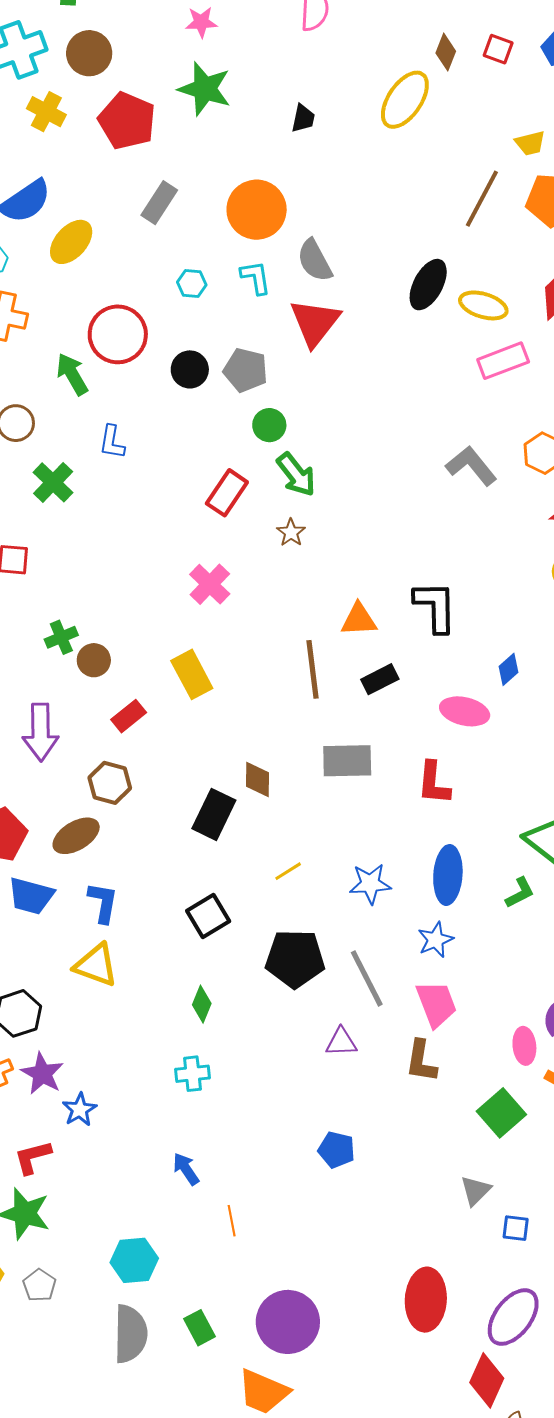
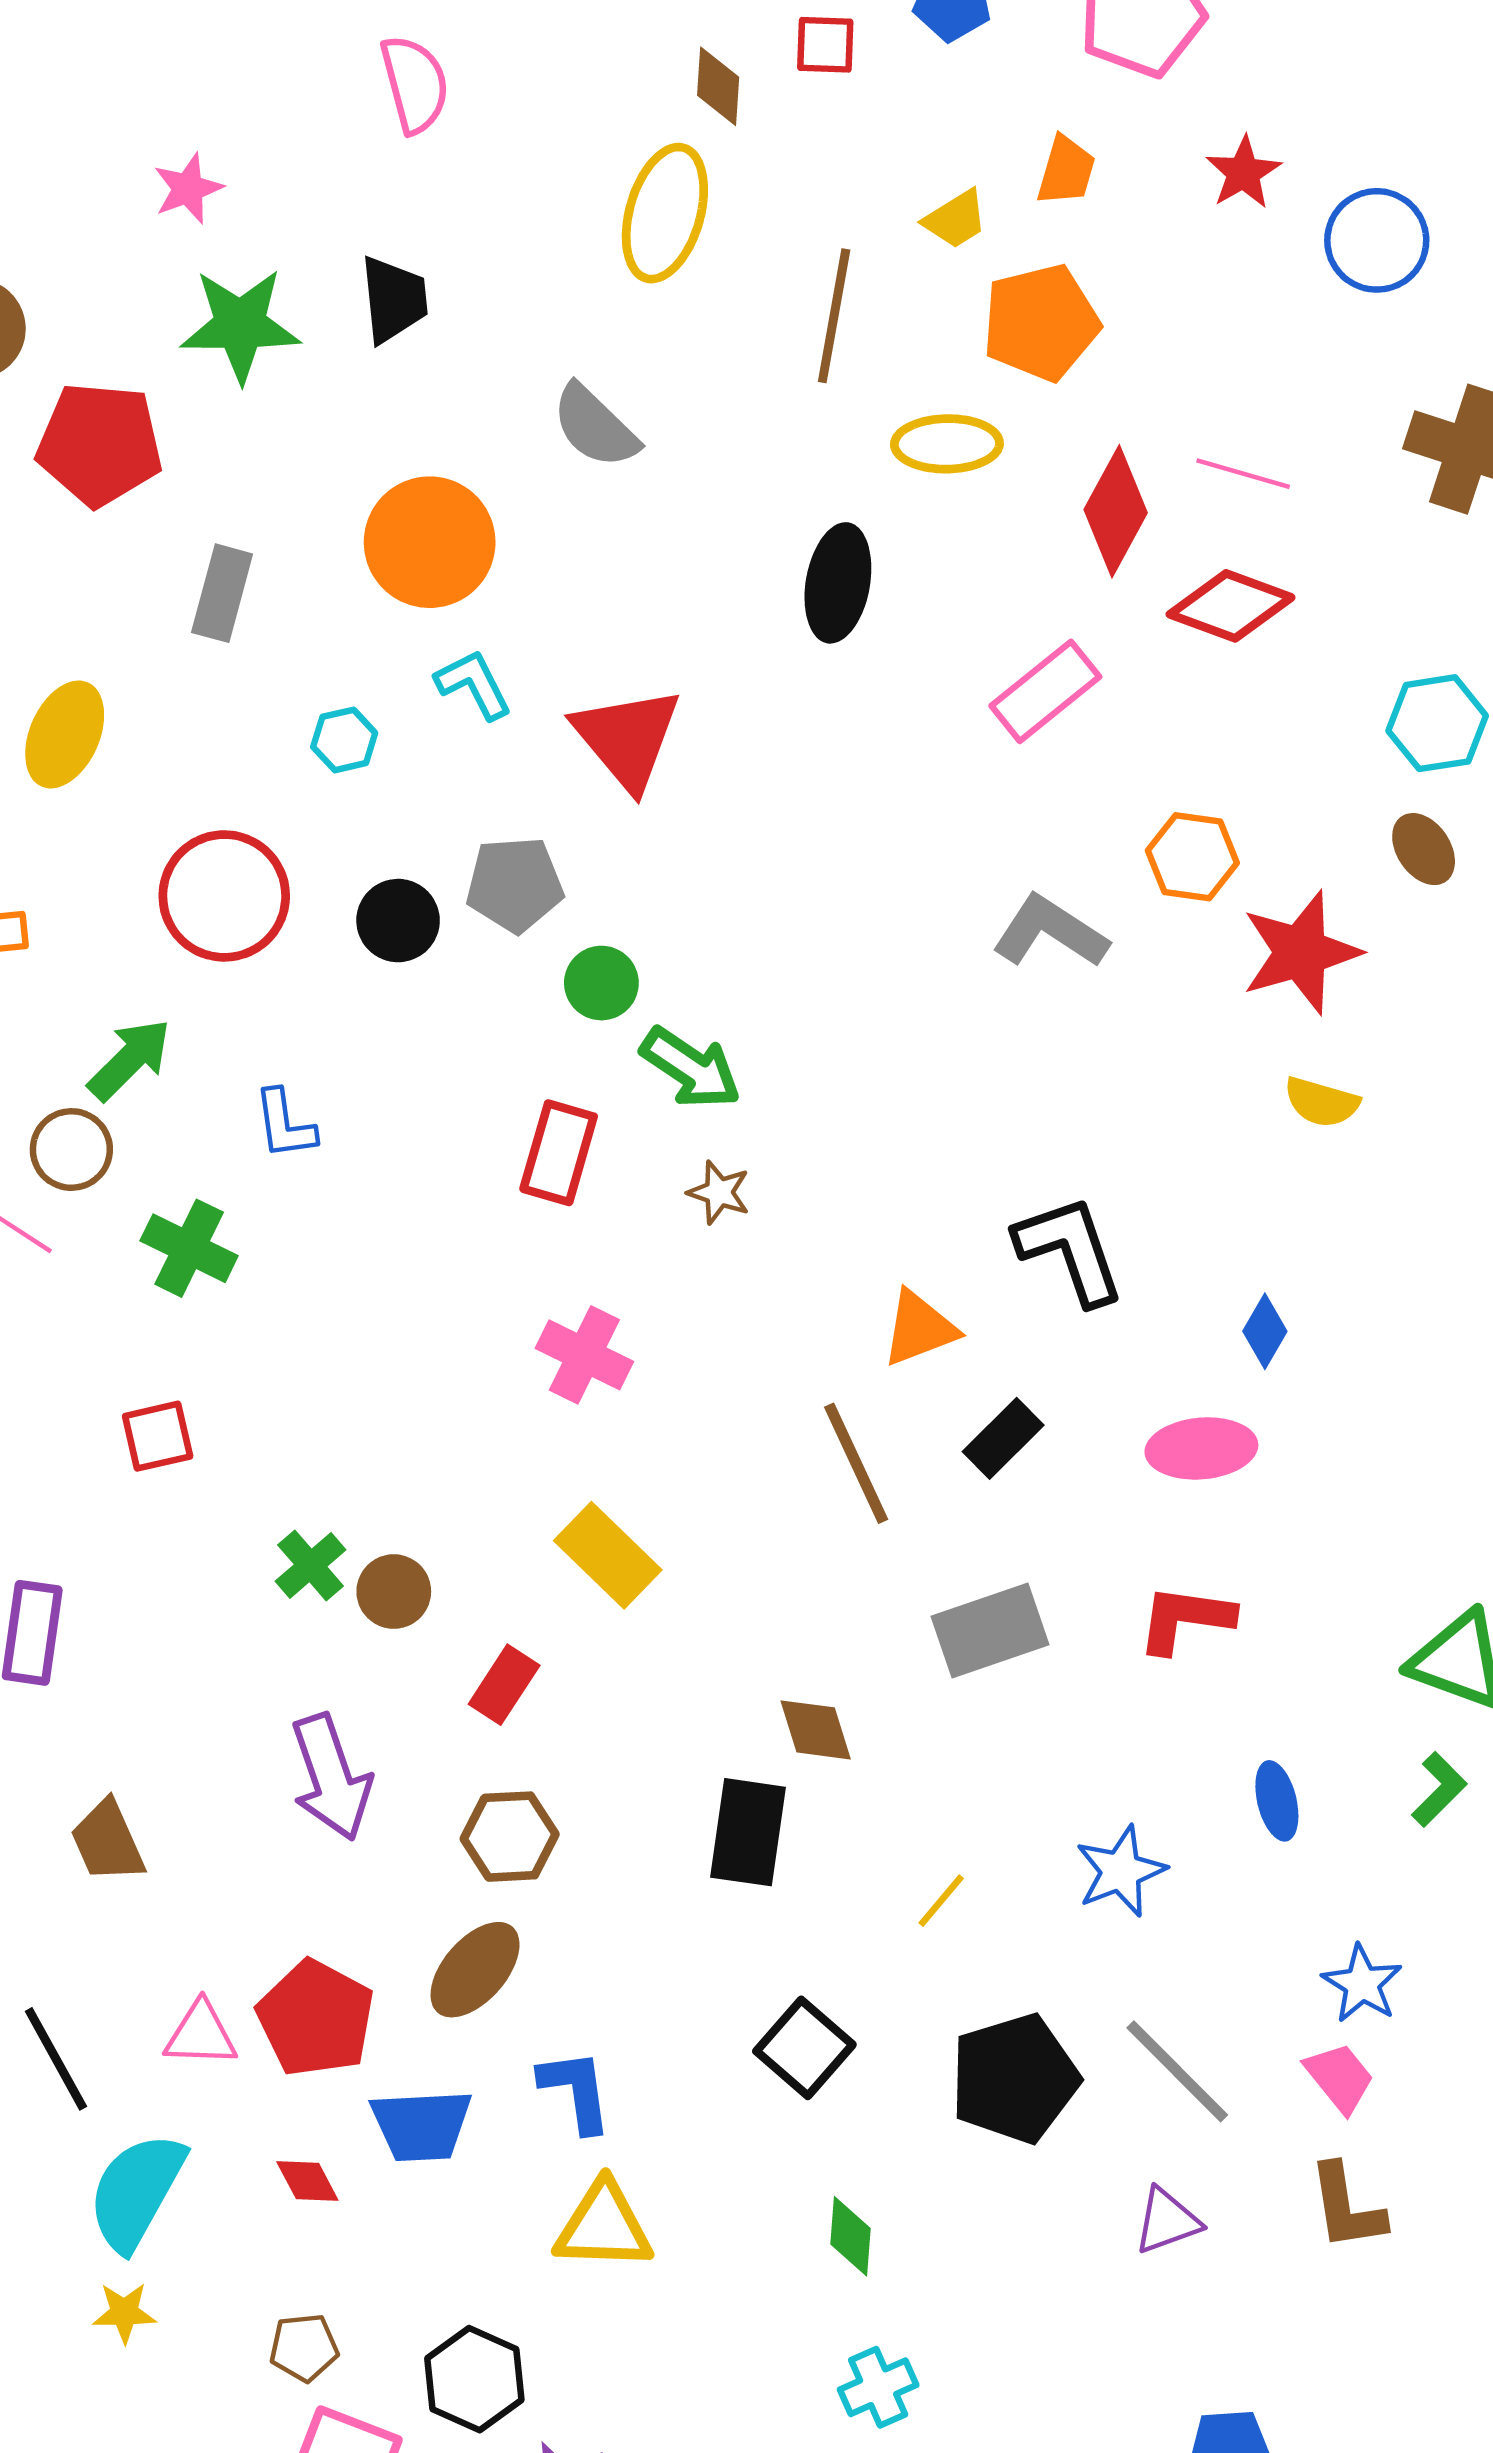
black trapezoid: (303, 118) -> (394, 299), moved, size x1.4
brown line: (482, 199) -> (834, 316), moved
gray semicircle: (315, 260) -> (595, 426), moved
yellow ellipse: (483, 305) -> (947, 444), moved
green arrow: (72, 374) -> (130, 1060), moved, turned 93
red L-shape: (434, 783) -> (1185, 1619), turned 111
blue ellipse: (448, 875) -> (1277, 1801), size x0.6
blue star: (435, 940) -> (1362, 1984), moved
pink trapezoid: (436, 1004) -> (1340, 2078), size x0.7

